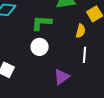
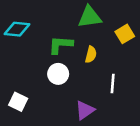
yellow semicircle: (81, 31) -> (91, 54), moved

